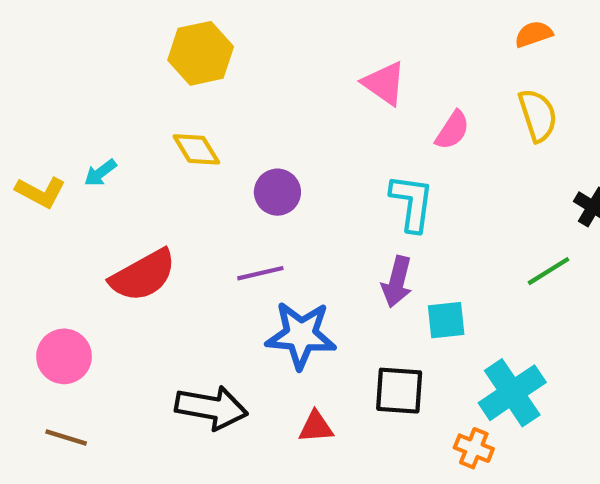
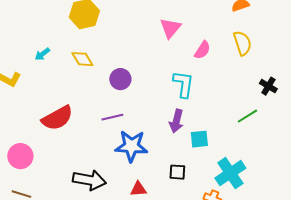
pink triangle: (384, 83) -> (170, 28), turned 35
cyan arrow: (100, 173) -> (42, 54), moved
black square: (399, 391) -> (177, 172), size x0.7

